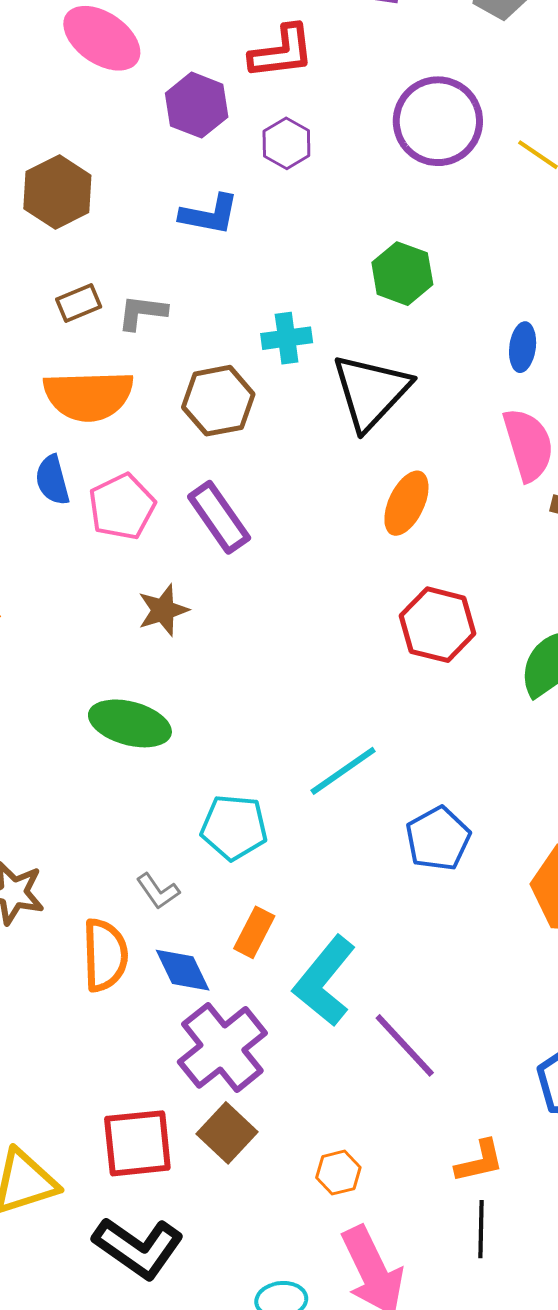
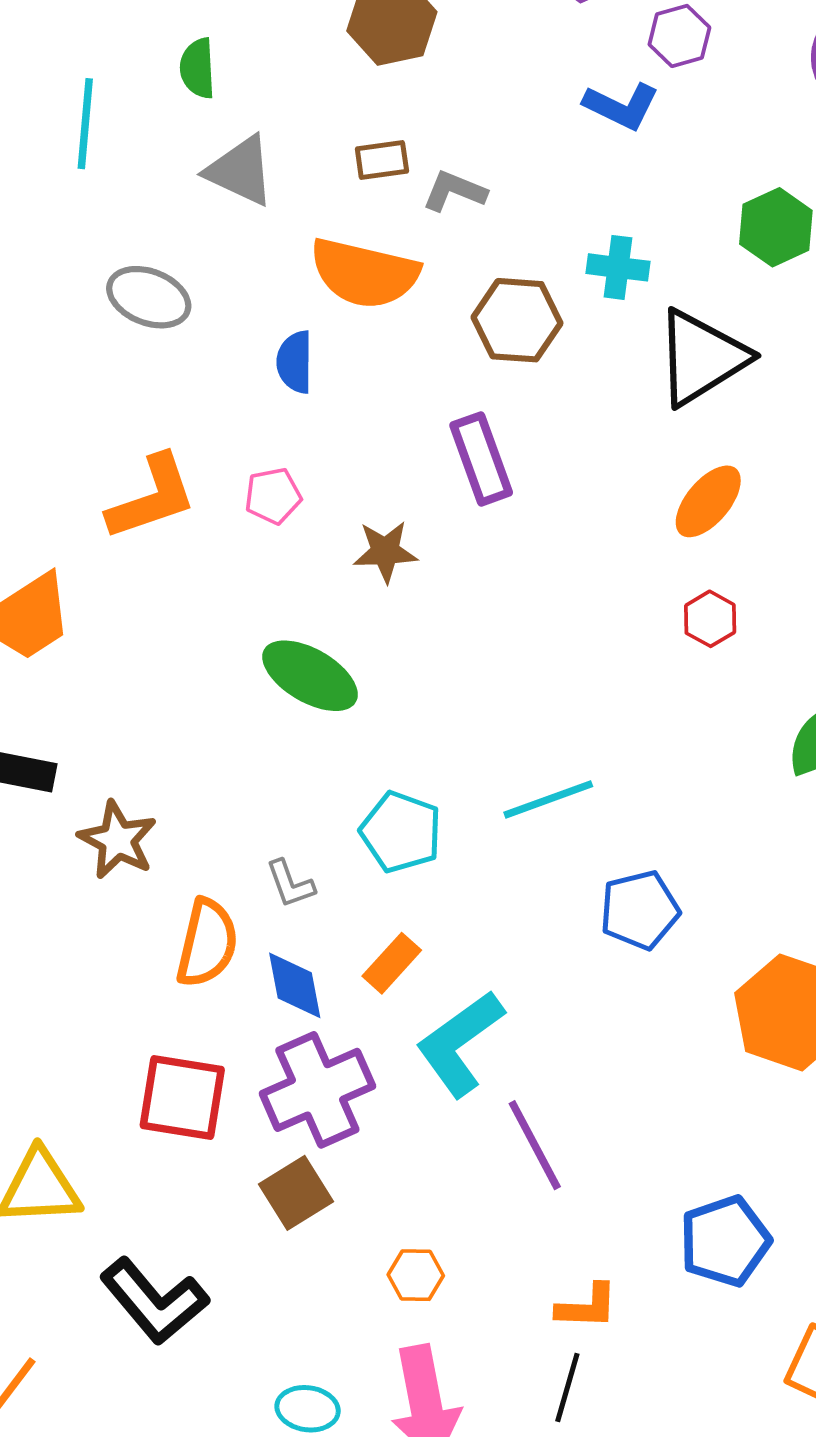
blue L-shape: (209, 214) -> (621, 106), moved
pink pentagon: (122, 507) -> (273, 496), moved, size x0.7
red hexagon: (438, 625) -> (710, 619), moved, size x0.6
red square: (137, 1143) -> (182, 1098), moved

